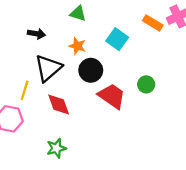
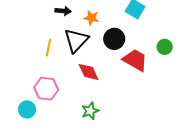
orange star: (77, 46) -> (91, 18), moved
yellow line: (25, 90) -> (49, 48), moved

